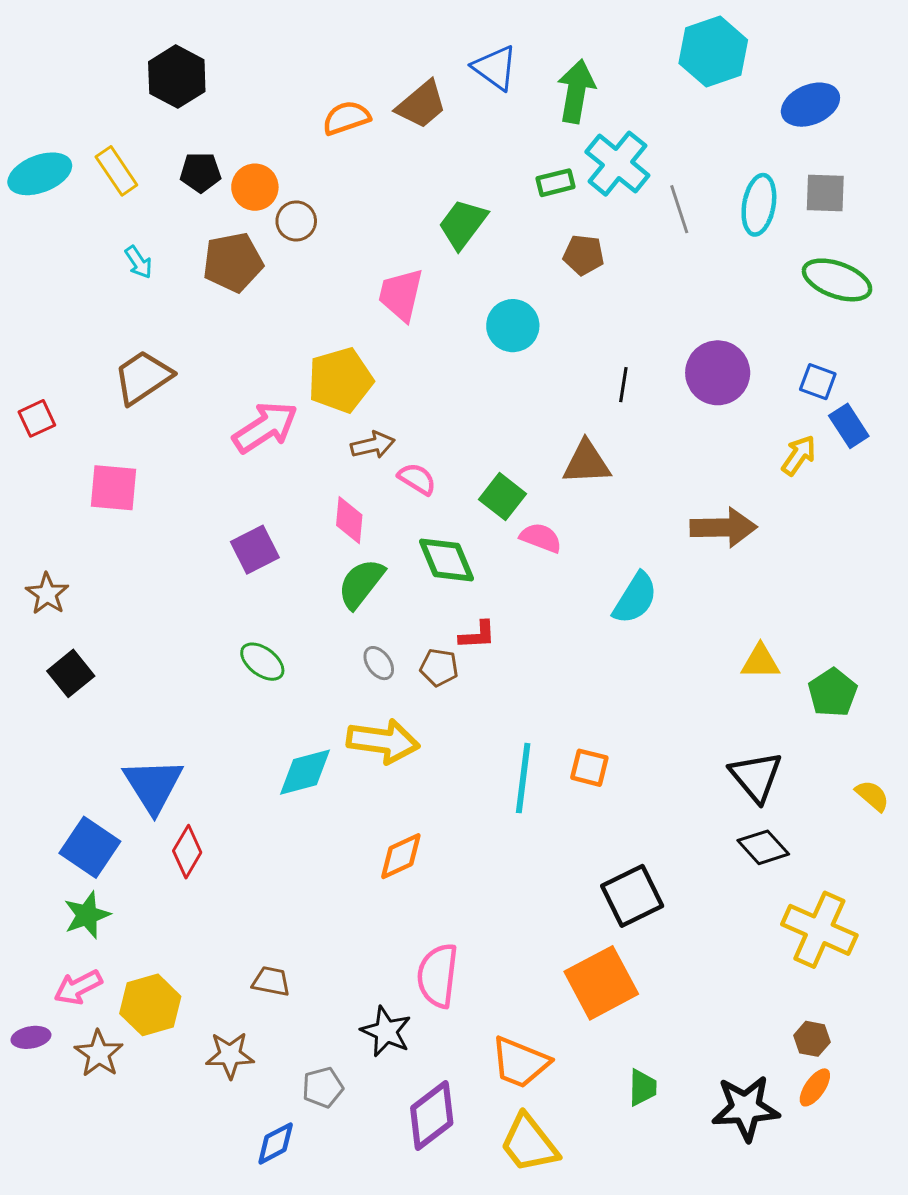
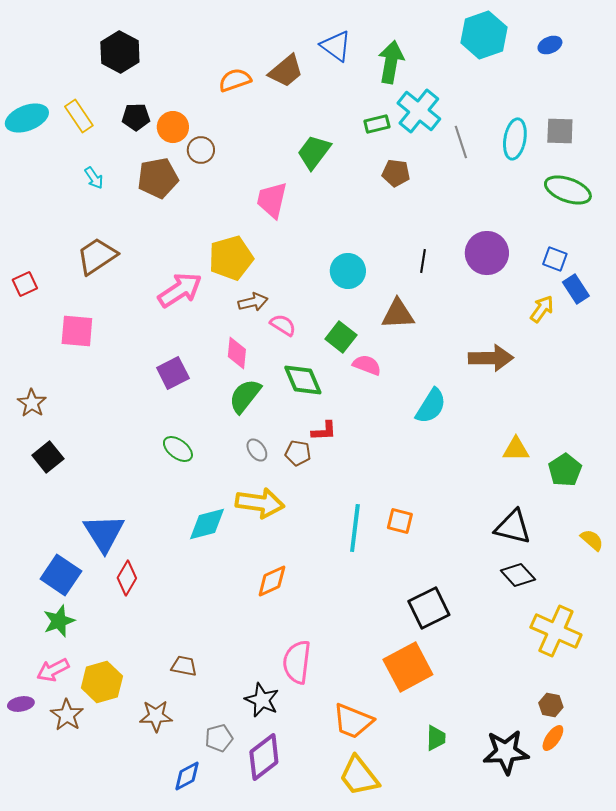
blue ellipse: (810, 105) -> (550, 45), moved, size x0.6
cyan circle: (513, 326) -> (348, 271), moved
black triangle: (756, 777) -> (513, 527), turned -36
purple diamond: (432, 1115) -> (264, 757), moved

